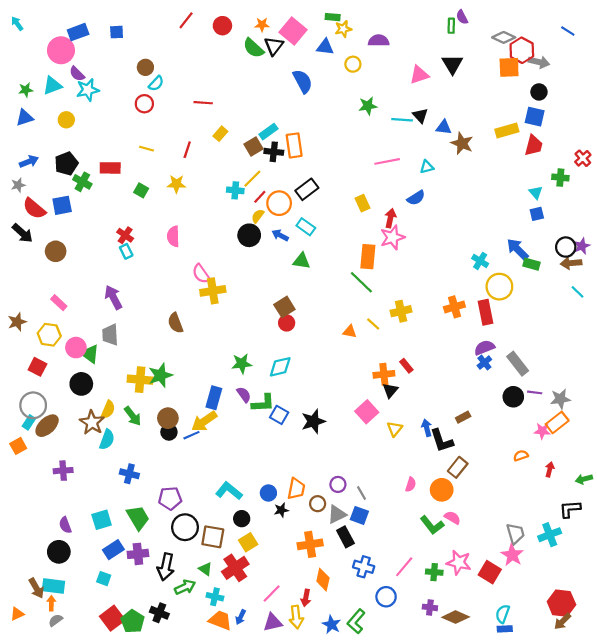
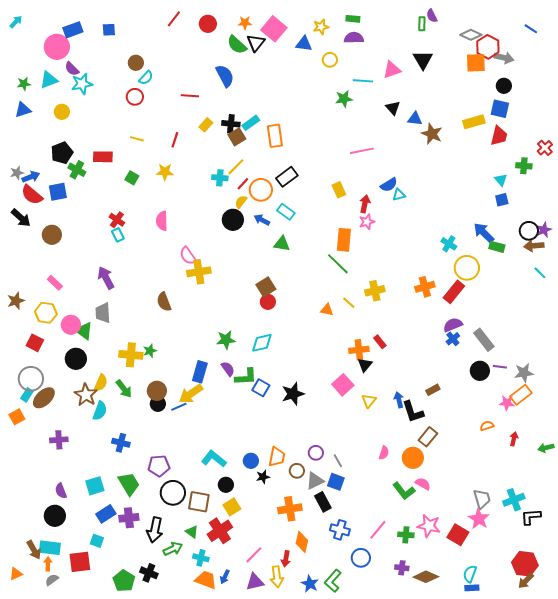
green rectangle: (333, 17) -> (353, 19), moved
cyan arrow: (17, 24) -> (16, 22), turned 80
blue semicircle: (303, 81) -> (225, 76), moved
cyan line: (402, 120) -> (363, 81), moved
black cross: (274, 152) -> (231, 124), moved
blue arrow: (29, 161) -> (31, 177), moved
cyan triangle: (427, 167) -> (399, 195), moved
pink star: (392, 237) -> (367, 222), size x0.7
red rectangle: (486, 312) -> (454, 292), turned 50
green star: (160, 375) -> (150, 351), size x0.6
black L-shape: (570, 509) -> (531, 517), moved
red square: (112, 618) -> (80, 562), moved, turned 30

